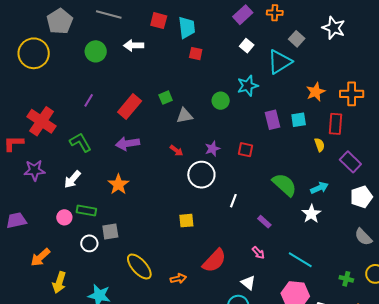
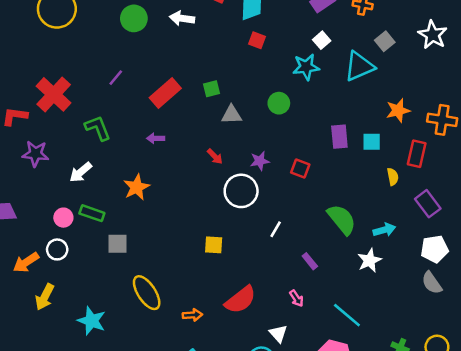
cyan star: (248, 86) -> (306, 67), moved
purple arrow: (128, 143) -> (156, 138), size x0.6
gray semicircle: (363, 237) -> (432, 283), moved
white circle: (89, 243) -> (57, 249), moved

